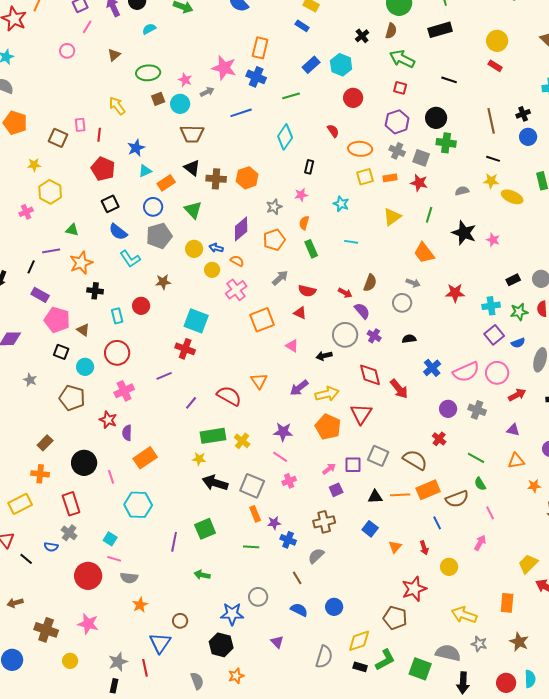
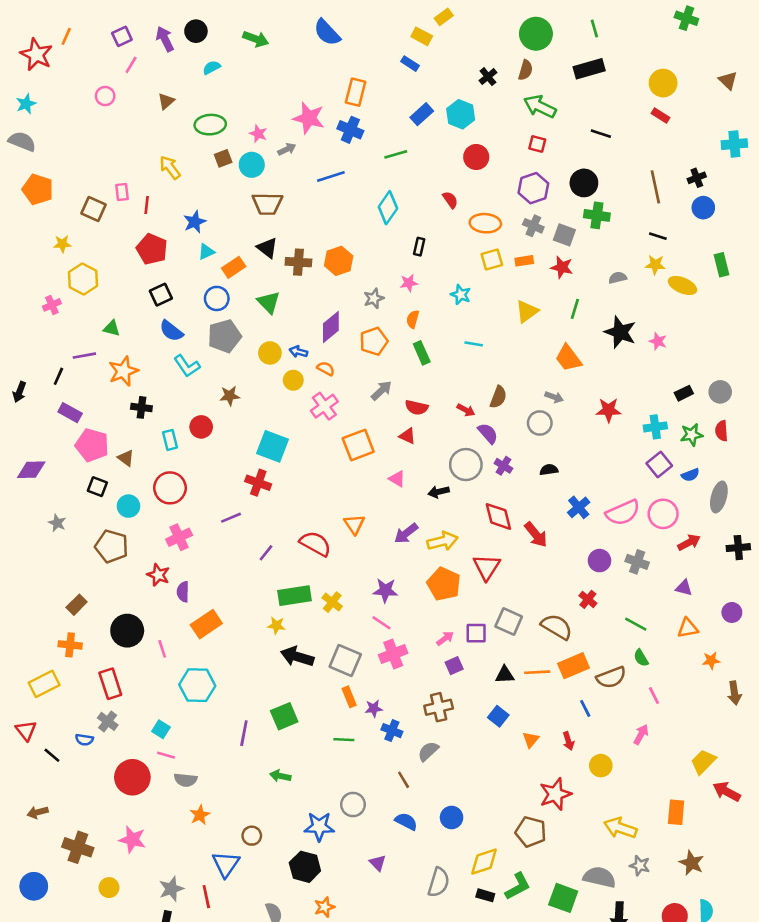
pink cross: (289, 481) -> (393, 654), size x1.5

